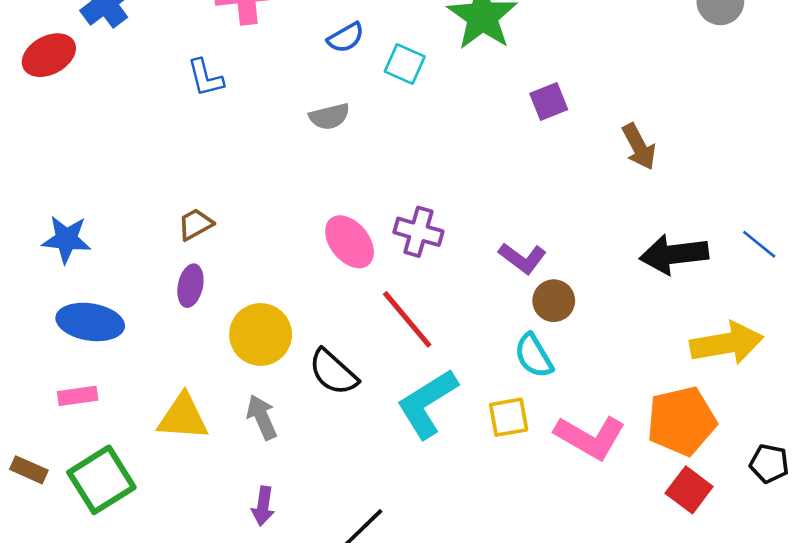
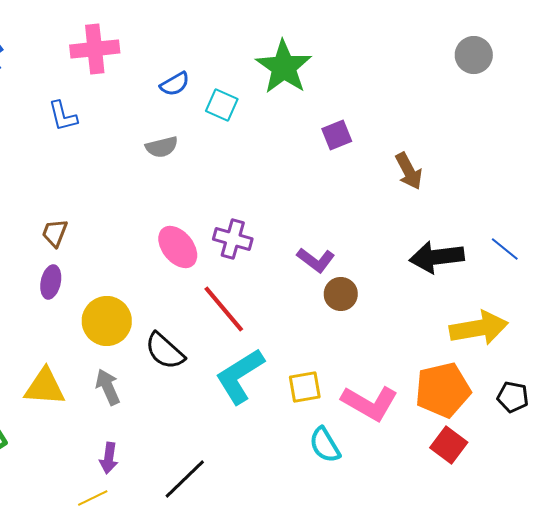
brown trapezoid: (195, 224) -> (55, 233), turned -40
cyan semicircle: (534, 356) -> (325, 445), moved
black pentagon: (769, 464) -> (513, 397), moved

